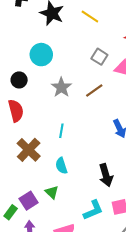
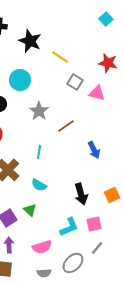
yellow line: (90, 16) -> (60, 57), moved
brown line: (94, 91) -> (66, 126), moved
cyan semicircle: (61, 166) -> (39, 185), turned -42

